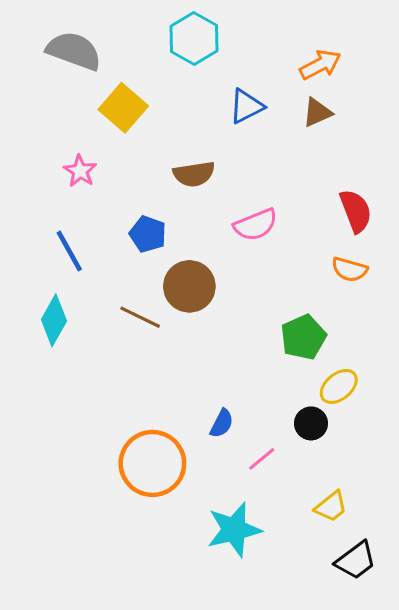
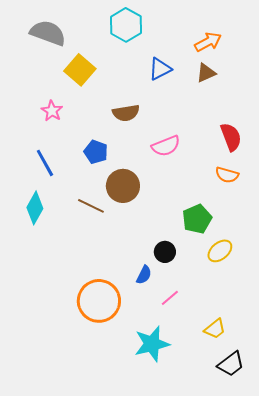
black circle: (311, 423) -> (165, 252), moved

